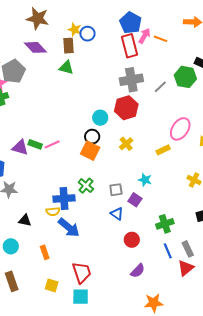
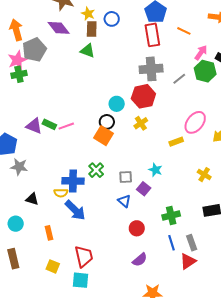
yellow star: (75, 30) -> (88, 14), moved
pink arrow: (144, 36) -> (201, 53), moved
yellow cross: (126, 144) -> (141, 123), moved

